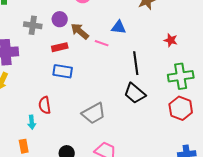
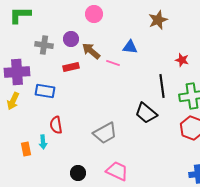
black line: (136, 63) -> (162, 86), moved
blue rectangle: (63, 71) -> (45, 91), moved
orange rectangle: (24, 146) -> (26, 149), moved

